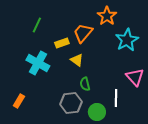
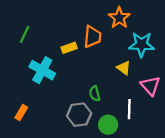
green line: (37, 25) -> (25, 34), moved
orange trapezoid: (83, 33) -> (92, 37), turned 145
cyan star: (127, 40) -> (141, 44), turned 30
yellow triangle: (77, 60) -> (124, 68), moved

